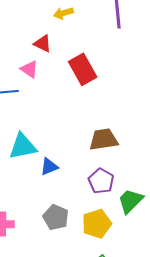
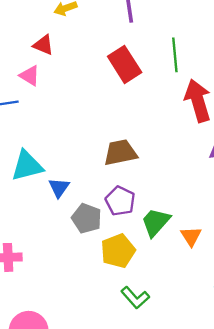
red rectangle: (83, 69) -> (125, 64), moved
blue triangle: (49, 167) -> (59, 188), turned -30
gray pentagon: (56, 217) -> (87, 218), moved

